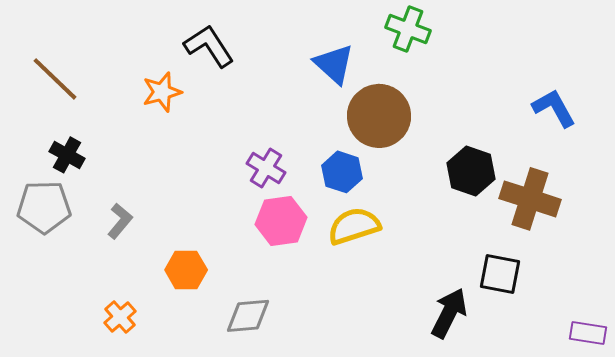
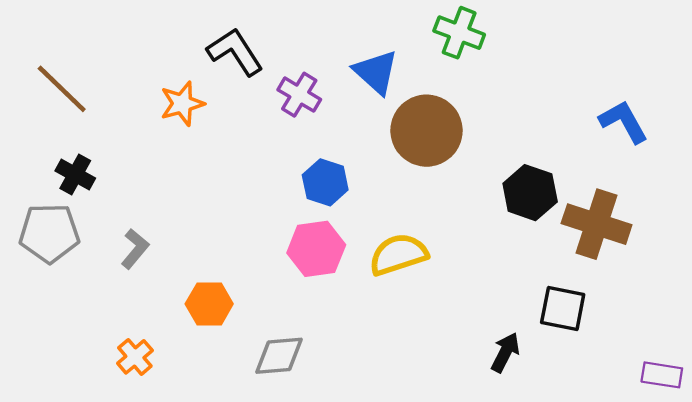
purple cross: (266, 168) -> (299, 95), moved
blue hexagon: (342, 172) -> (325, 182), moved
black arrow: (449, 313) -> (505, 352), size x0.7

